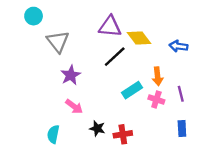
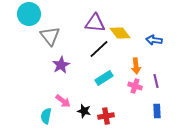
cyan circle: (34, 16) -> (29, 14), size x1.5
cyan rectangle: (132, 90) -> (104, 78), moved
pink arrow: (74, 106) -> (63, 101), moved

